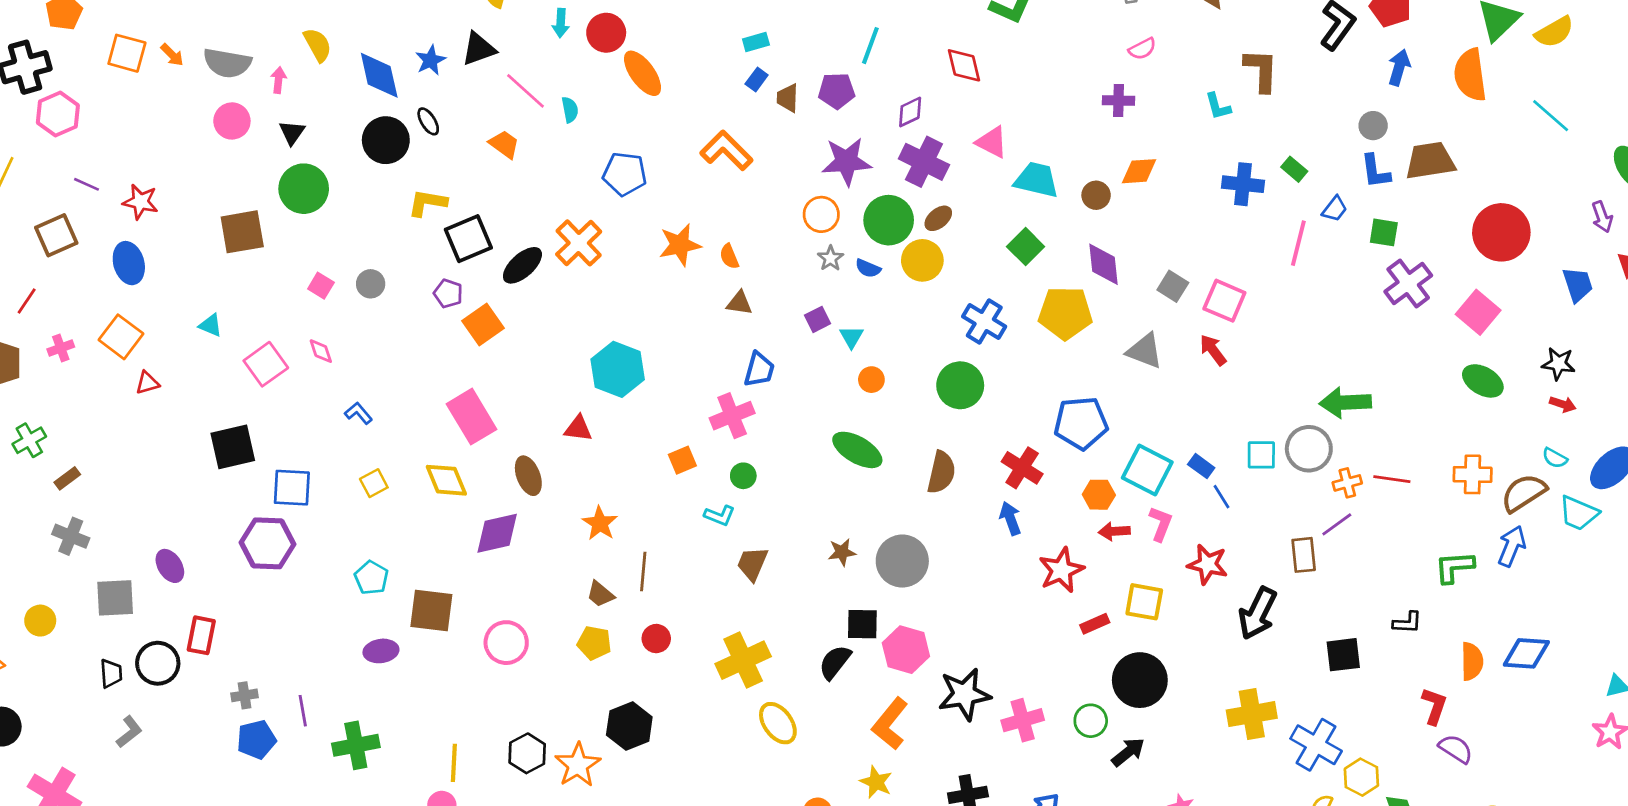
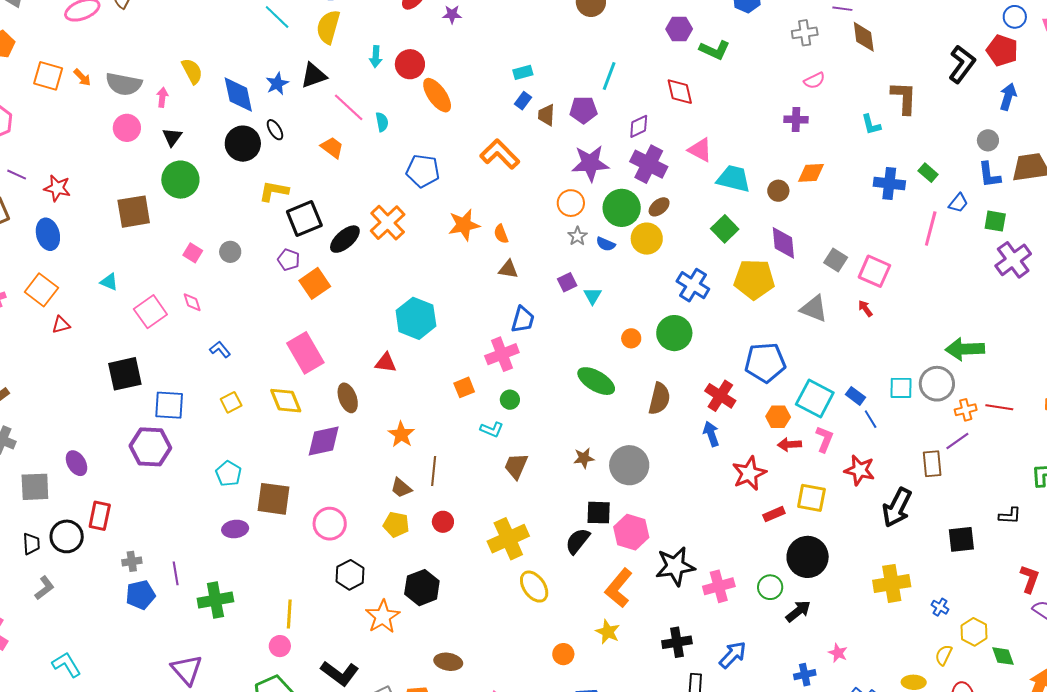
red arrow: (1213, 350) -> (865, 308), size x0.7
orange circle: (871, 380) -> (631, 338), moved
blue cross: (1316, 745) -> (940, 607), size x0.5
black hexagon: (527, 753) -> (350, 575), moved

